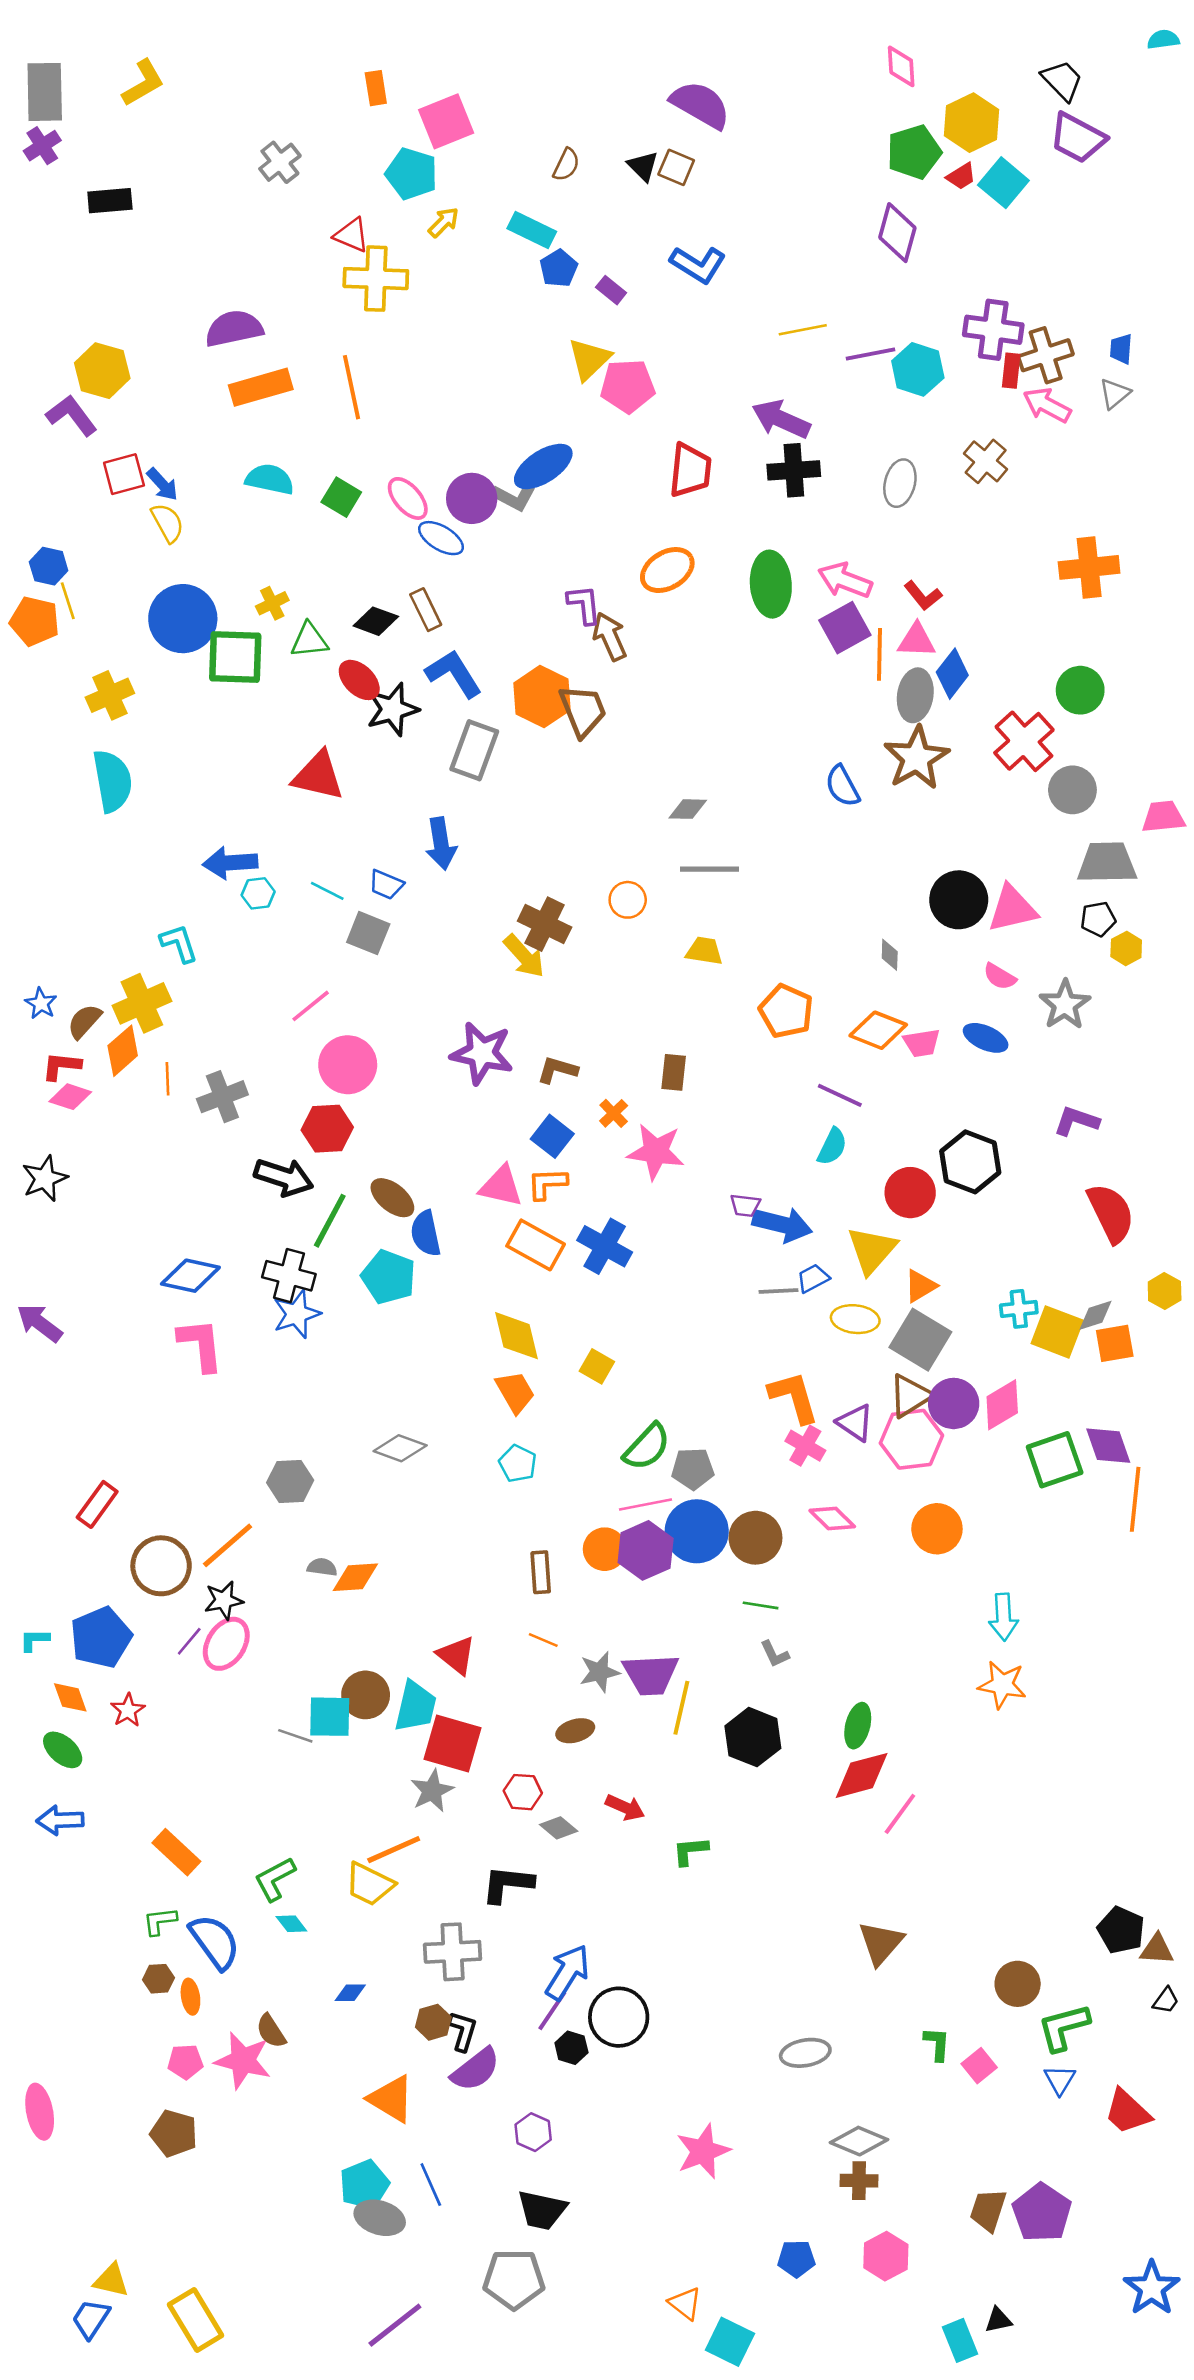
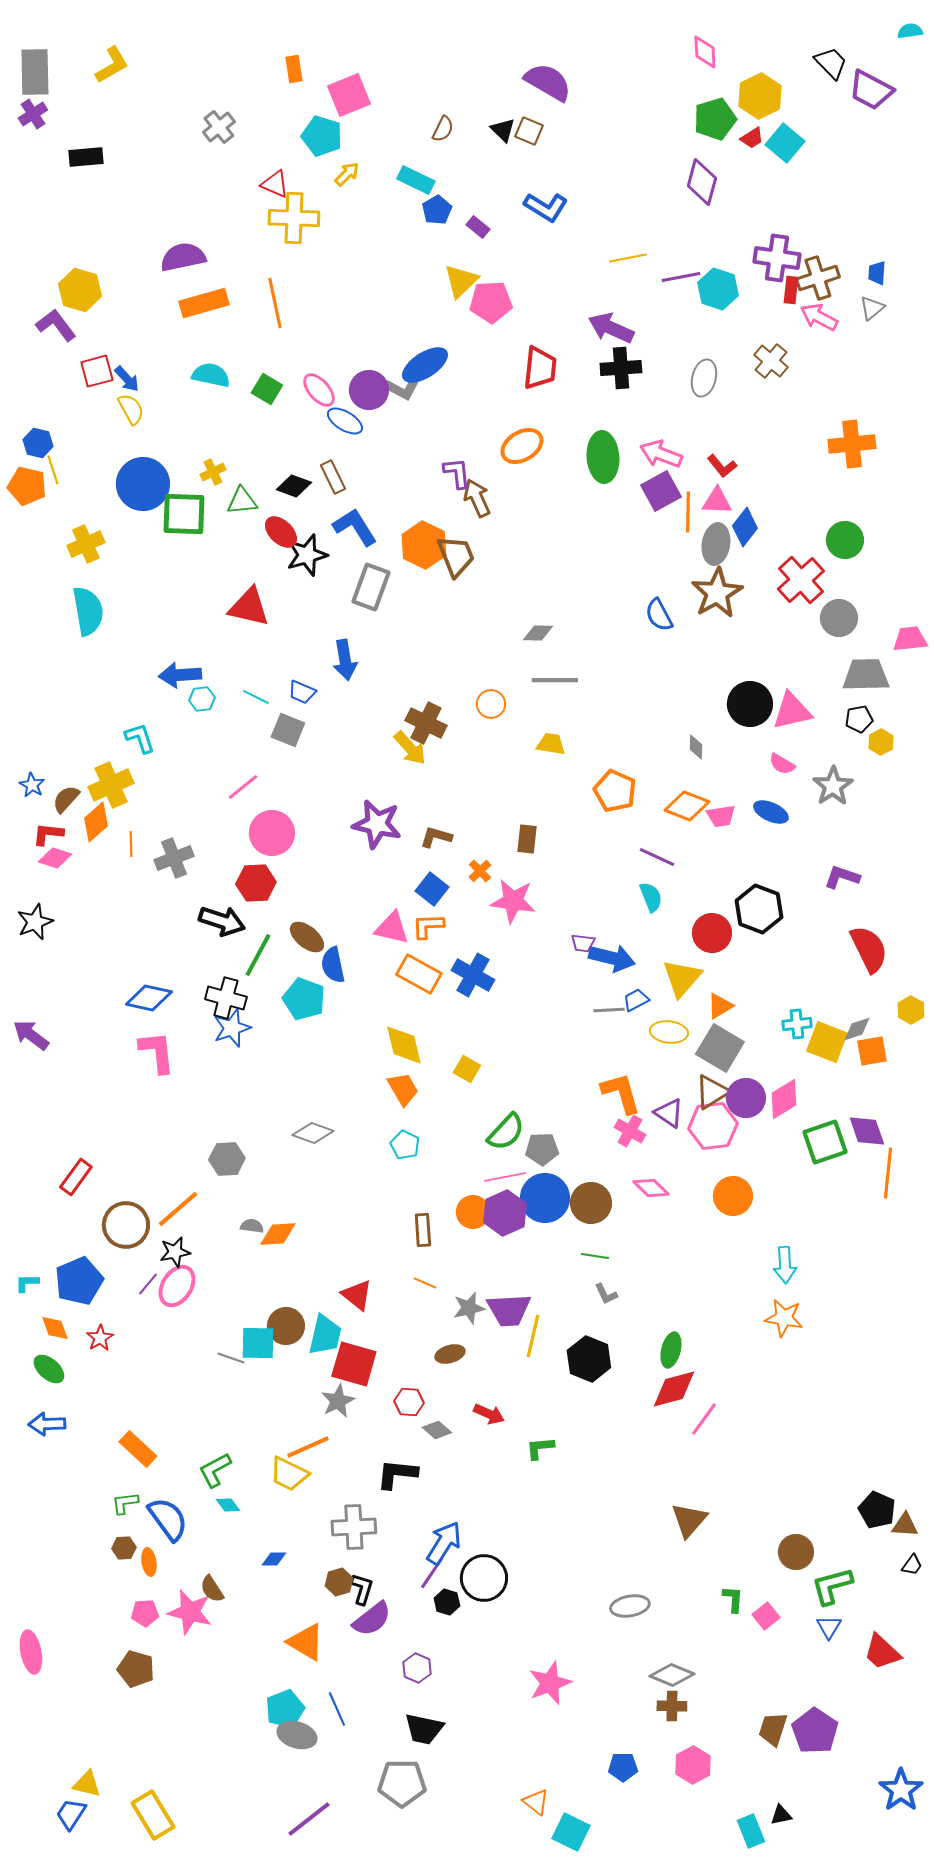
purple trapezoid: (1078, 138) -> (871, 90), moved
cyan semicircle: (832, 1147) -> (651, 897), turned -48

